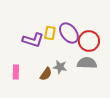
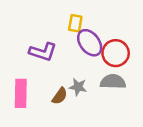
yellow rectangle: (50, 33) -> (75, 23), moved
pink rectangle: (16, 72) -> (21, 93), size x1.5

